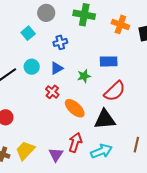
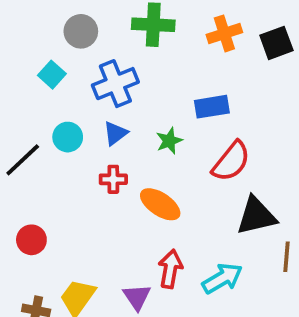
orange cross: (120, 24) -> (224, 33), turned -30
blue cross: (60, 42) -> (115, 84), size x1.6
red cross: (52, 92) -> (113, 179), turned -32
black triangle: (105, 119) -> (256, 216), moved

